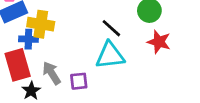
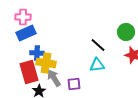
yellow cross: (41, 24) -> (46, 63), moved
cyan triangle: (110, 55) -> (97, 65), size x0.7

